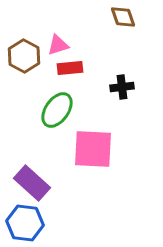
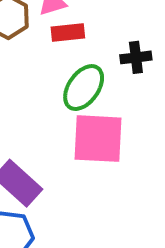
green ellipse: (57, 110) -> (84, 88), moved

